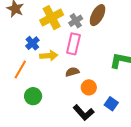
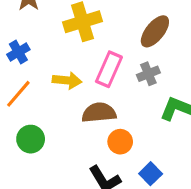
gray cross: (76, 21) -> (148, 74), moved
blue cross: (32, 43) -> (18, 52), moved
brown semicircle: (72, 72) -> (99, 113), size x1.5

